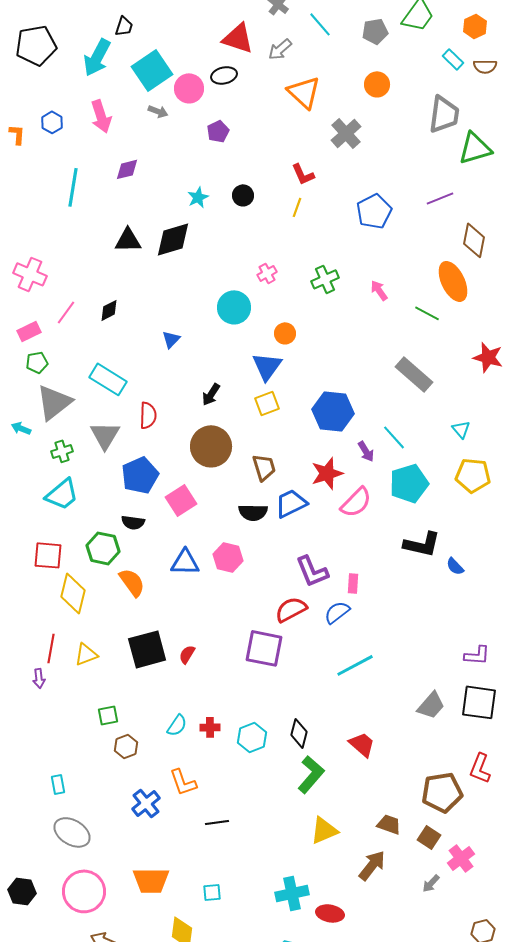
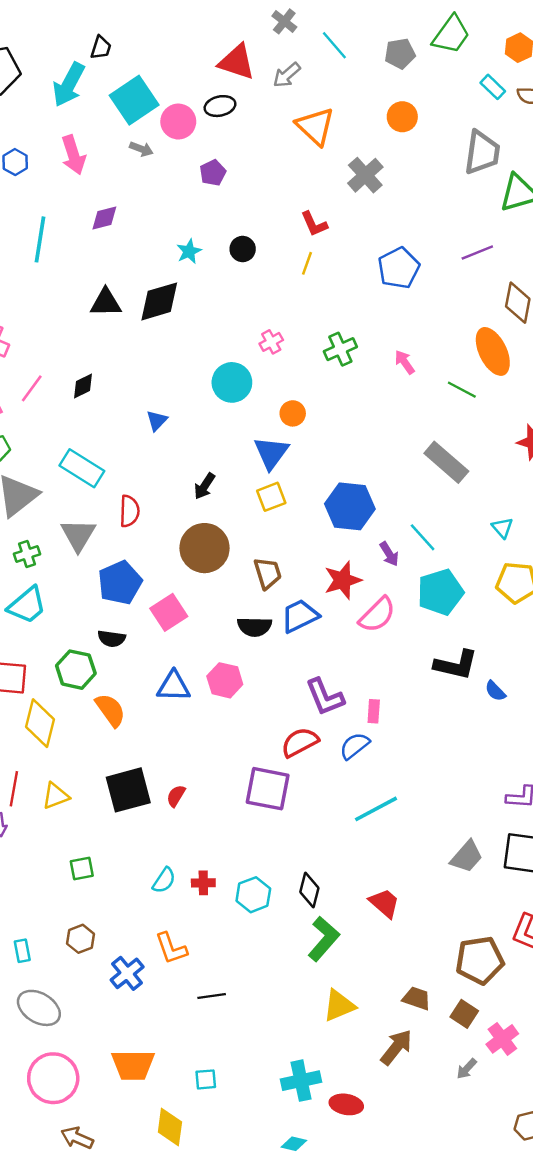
brown hexagon: (126, 746) -> (81, 939), moved

